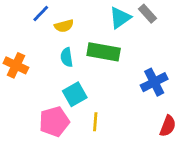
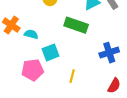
cyan semicircle: (67, 57) -> (31, 34), moved, turned 104
yellow line: (95, 122) -> (72, 76), moved

